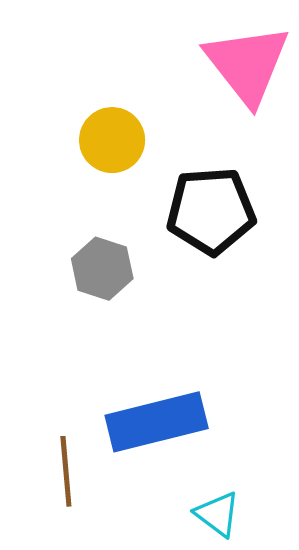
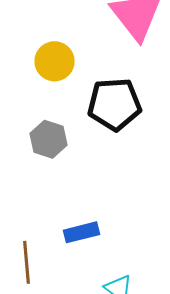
blue rectangle: (157, 422) -> (82, 232), size x0.6

